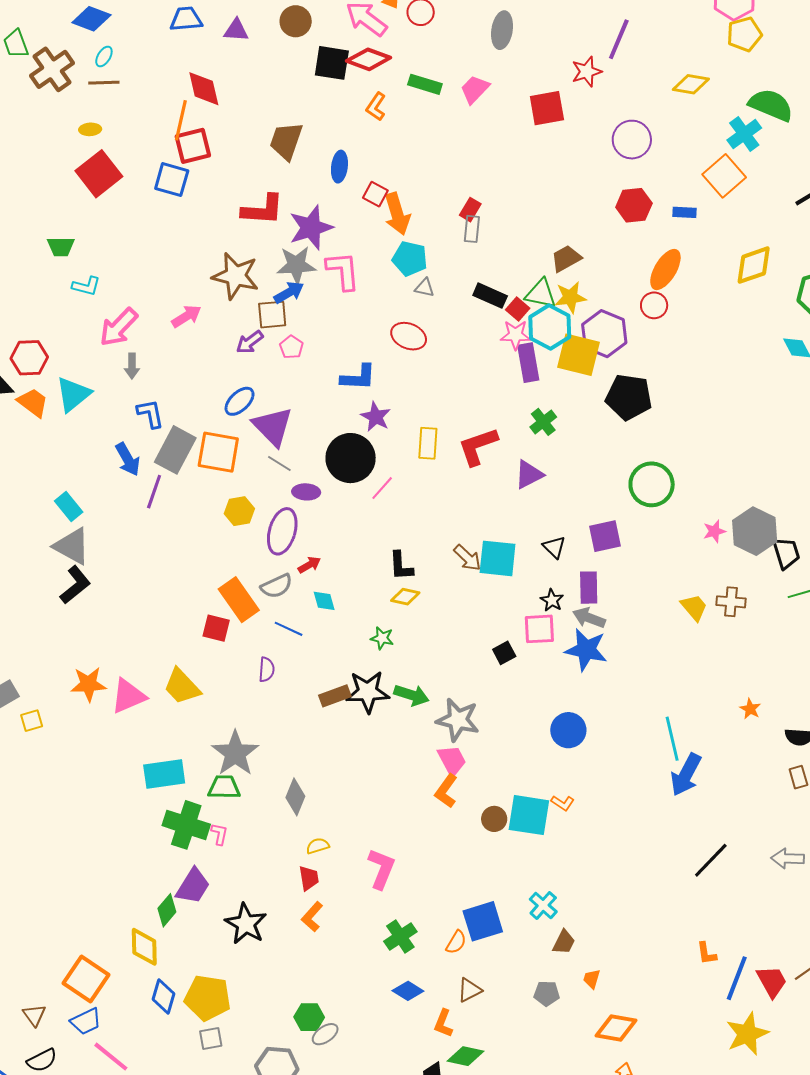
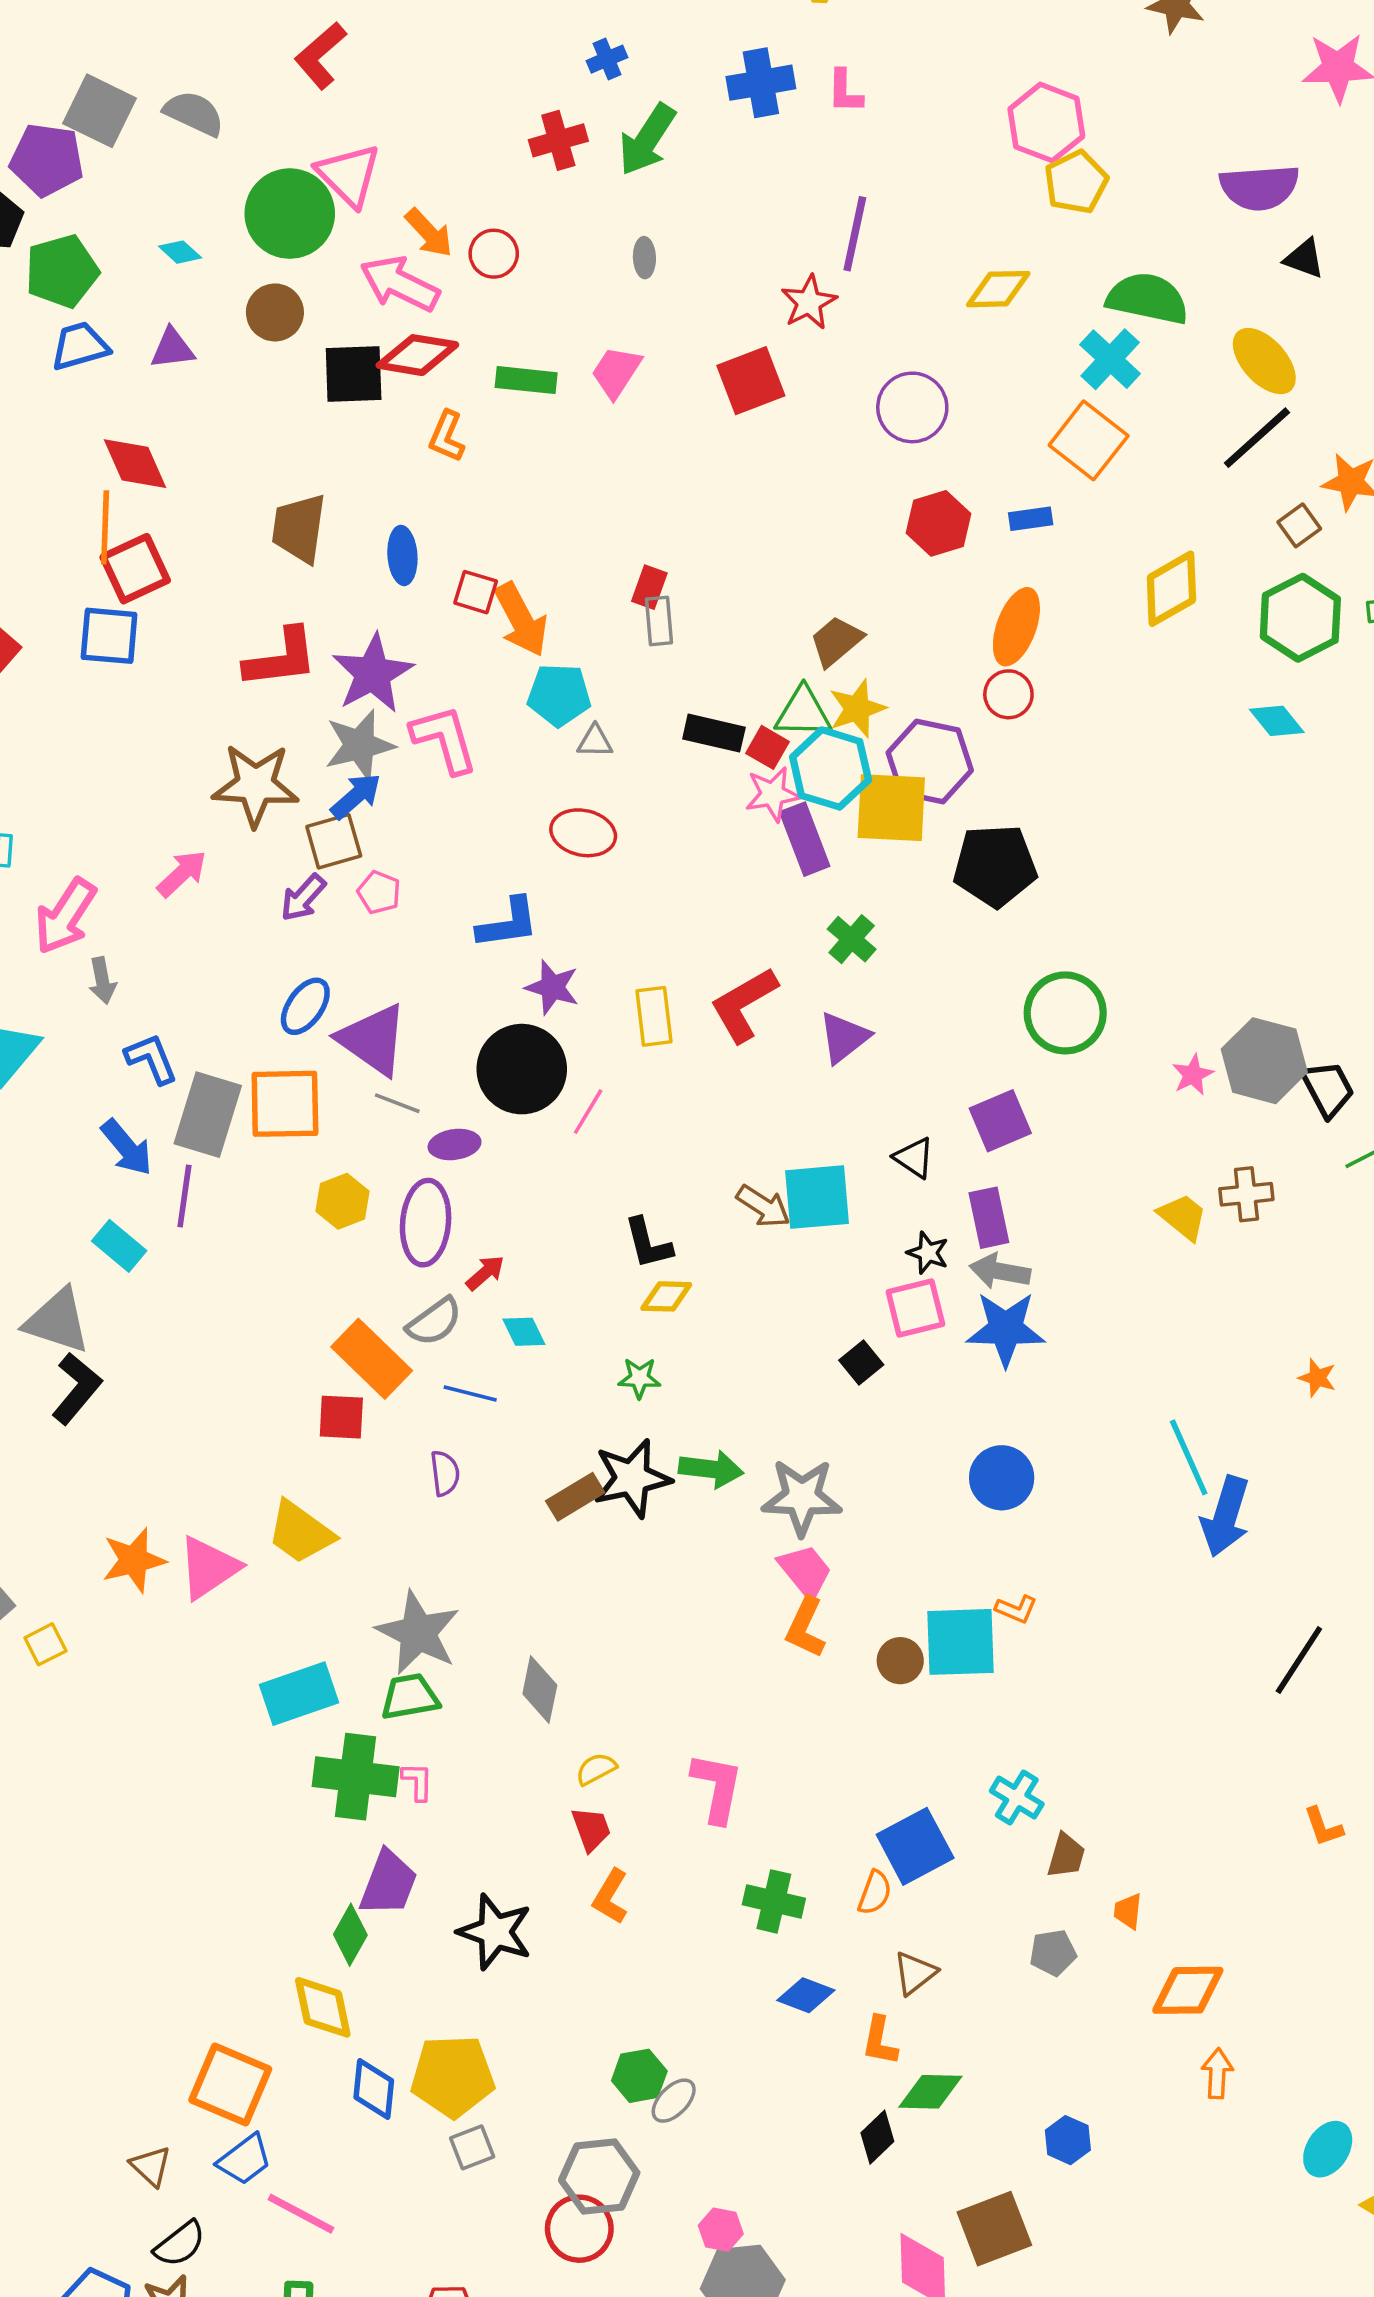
gray ellipse: (502, 30) -> (644, 258), size x0.6
cyan rectangle: (69, 507) -> (119, 1246), moved
green cross: (400, 936) -> (774, 1901), turned -32

